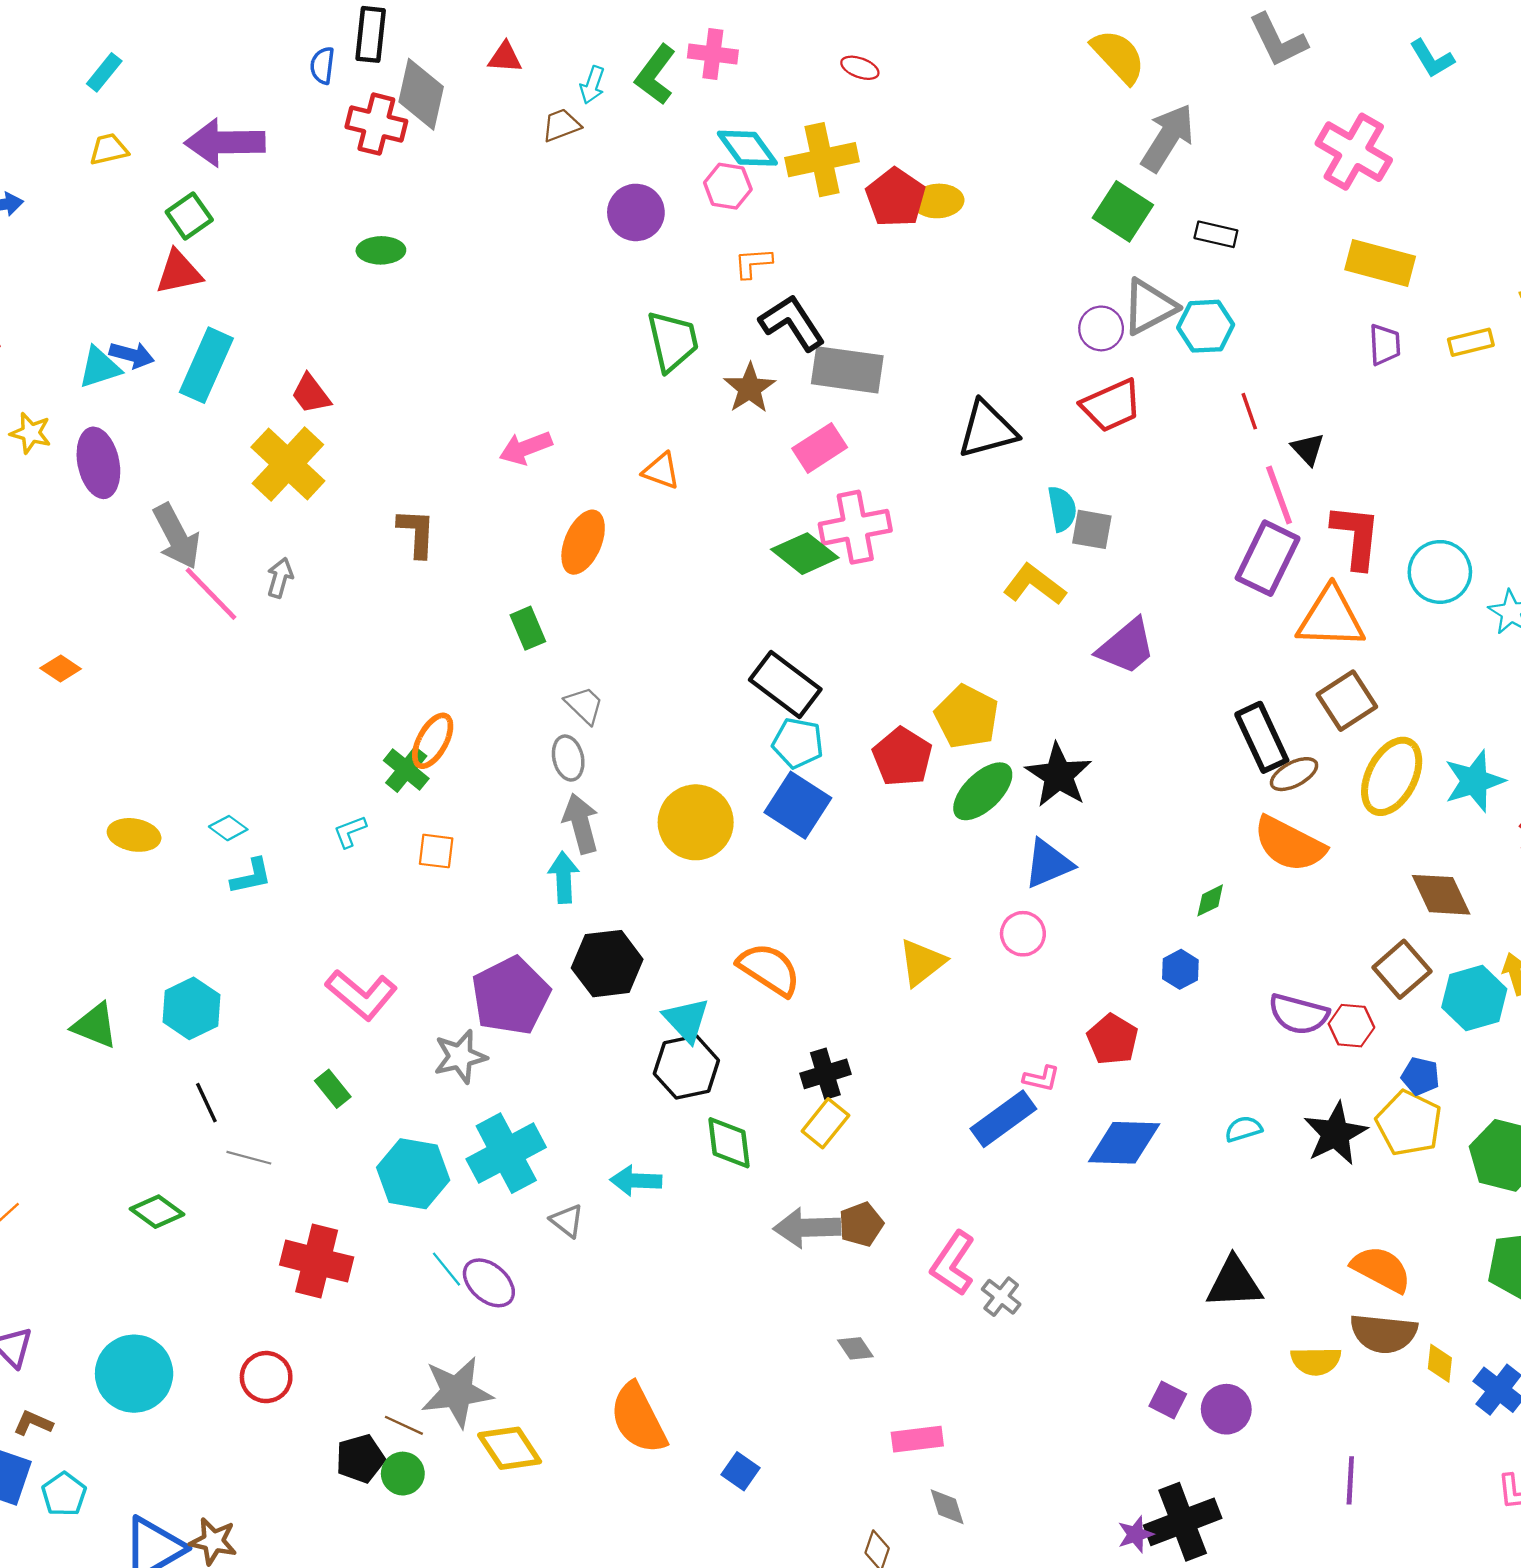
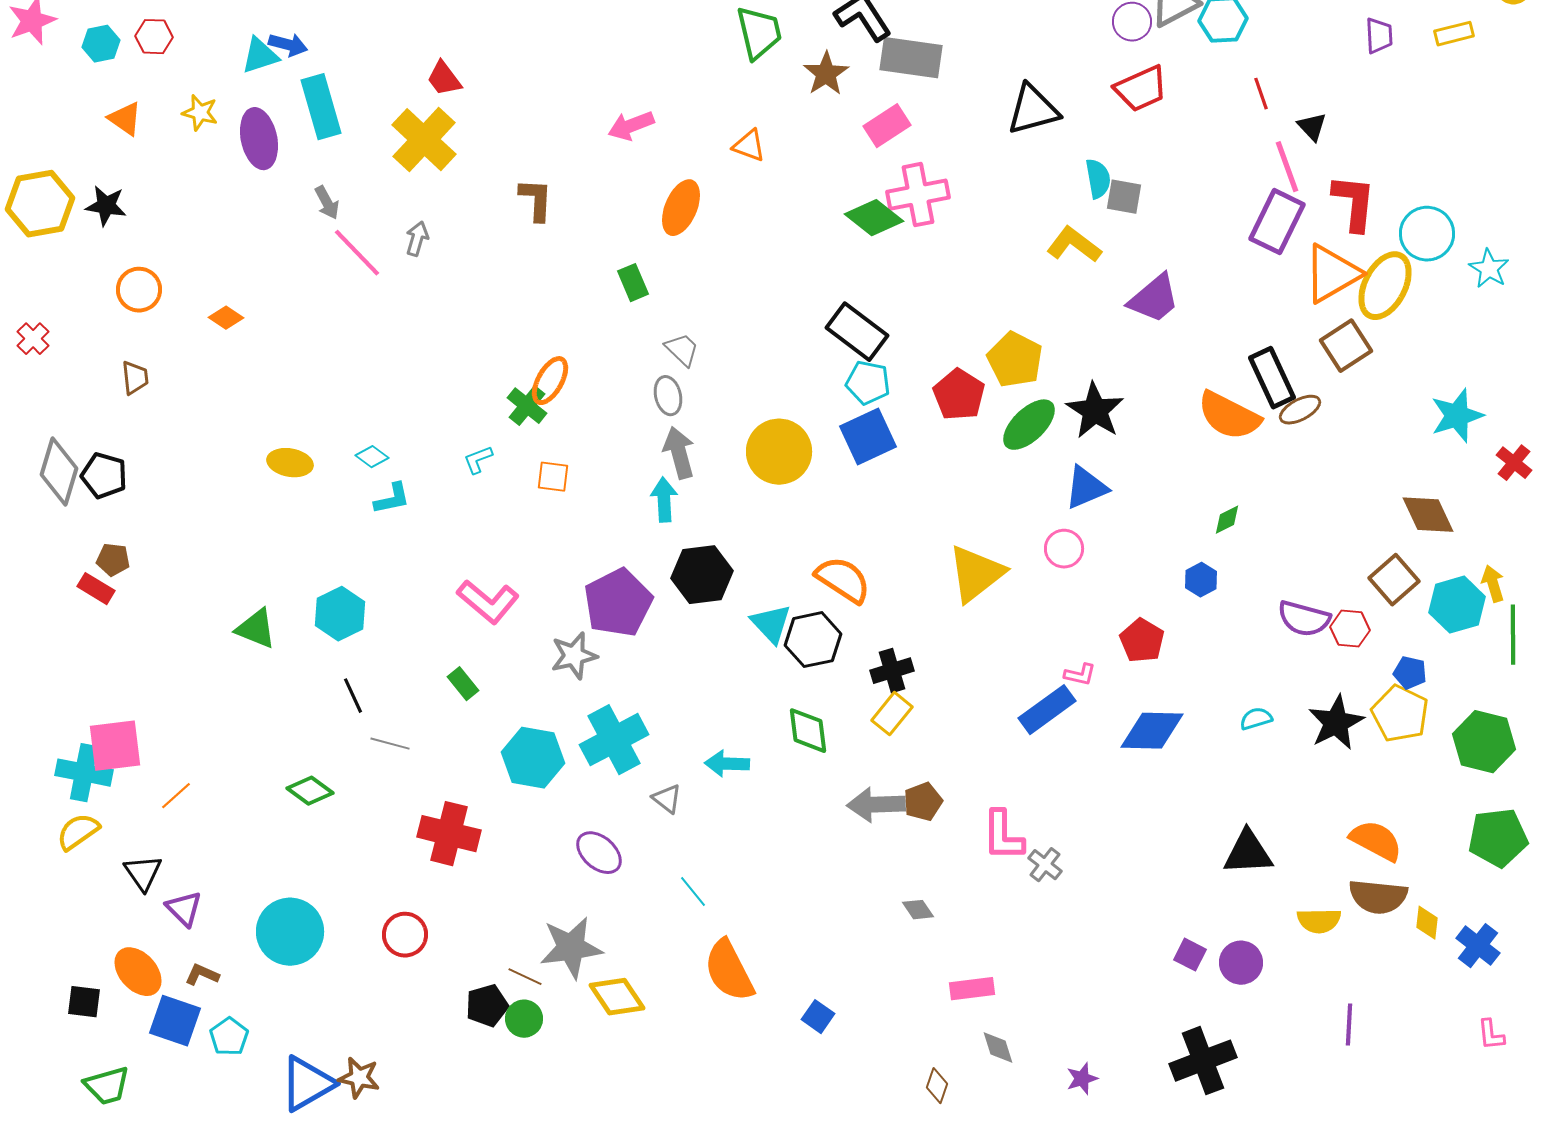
cyan rectangle: (206, 365) -> (321, 107), moved, turned -40
gray arrow: (177, 536) -> (327, 203), size x0.6
orange triangle: (1331, 618) -> (1332, 274), turned -32
yellow ellipse: (1392, 776) -> (1385, 286), moved
blue square: (798, 805) -> (868, 437), turned 32
orange semicircle: (1289, 844) -> (1229, 416), moved
yellow triangle: (922, 962) -> (976, 574), size x1.4
black hexagon: (686, 1067) -> (813, 640), moved
pink L-shape: (953, 1263) -> (1003, 836), turned -34
cyan line: (446, 1269) -> (693, 892), moved
purple star: (1136, 1534) -> (1082, 1079), moved

